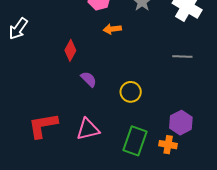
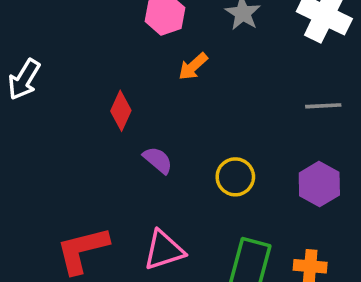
orange arrow: (112, 29) -> (193, 66), turned -30
purple hexagon: (181, 123) -> (319, 184), moved

